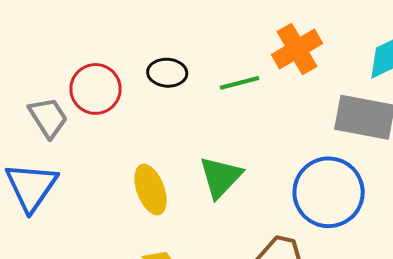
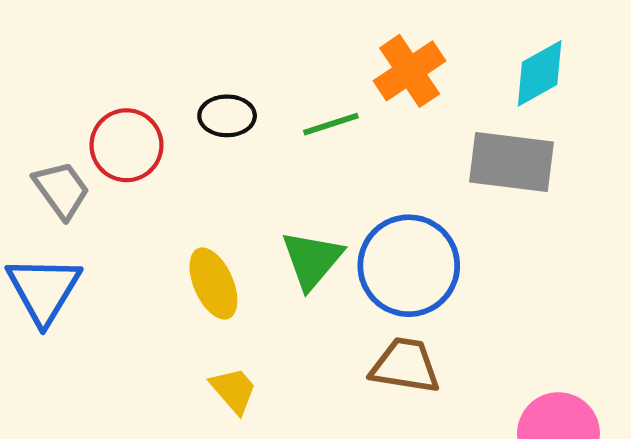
blue circle: (329, 192) -> (409, 266), moved

